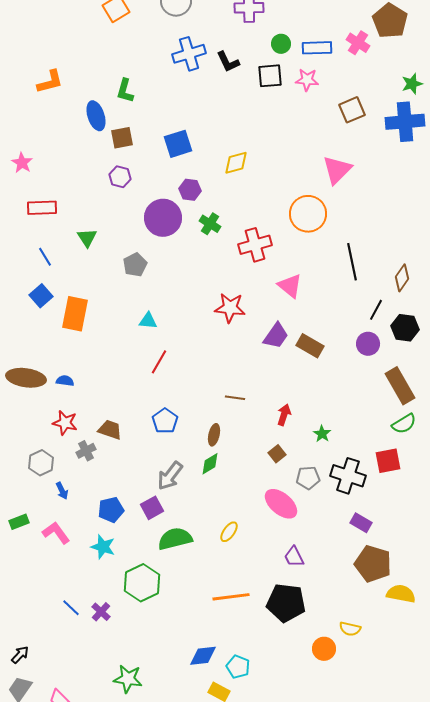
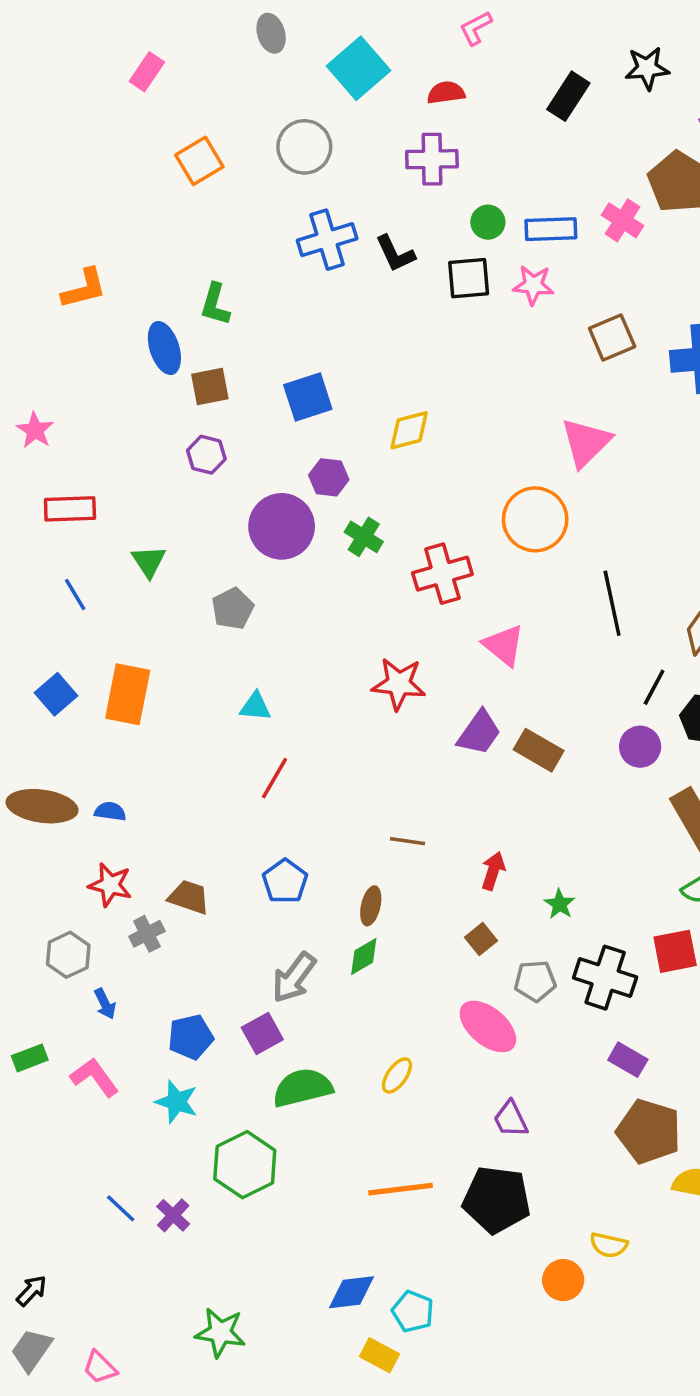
blue square: (41, 296) -> (56, 694), moved

